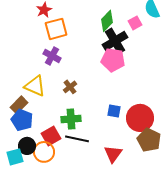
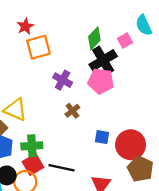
purple cross: (52, 56) -> (63, 80), moved
brown cross: (70, 87) -> (72, 111), moved
green cross: (71, 119) -> (32, 146), moved

